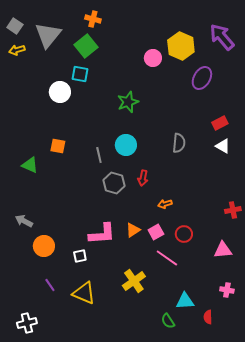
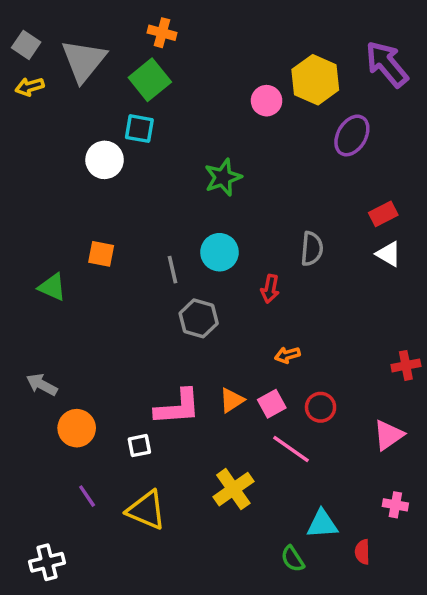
red arrow: (143, 178) -> (270, 289), moved
pink triangle: (223, 250) -> (388, 435), turned -30

